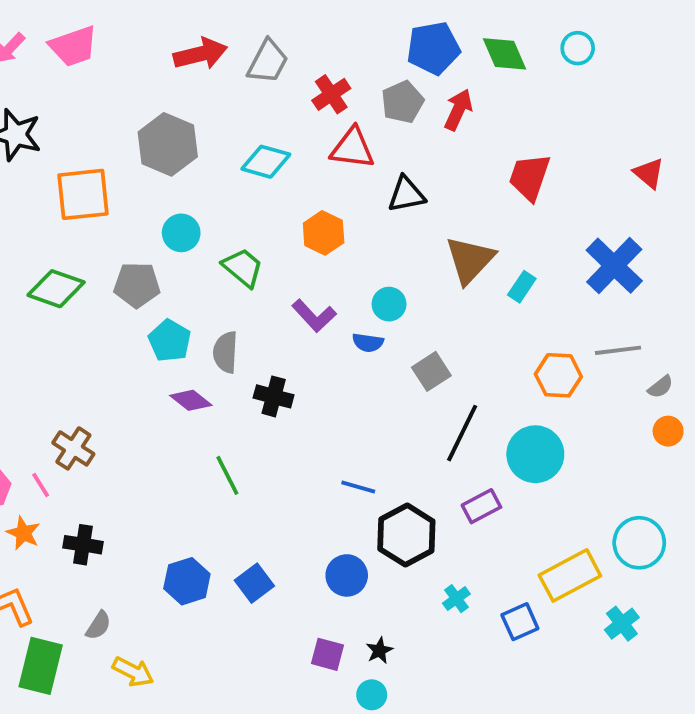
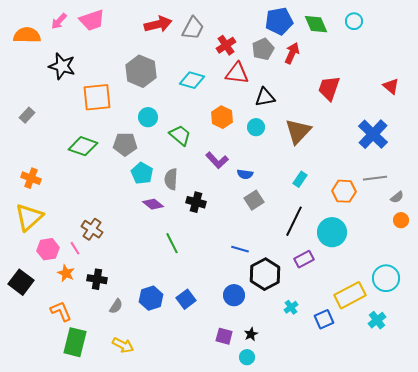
cyan rectangle: (522, 287) -> (300, 179), moved
cyan circle: (389, 304) -> (256, 127), moved
gray square: (431, 371) -> (254, 200), moved
gray semicircle: (98, 626) -> (116, 306), moved

